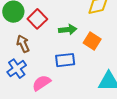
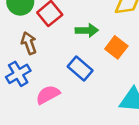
blue rectangle: (65, 60) -> (80, 69), turned 42

